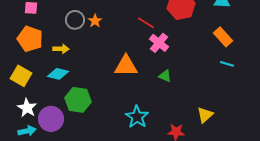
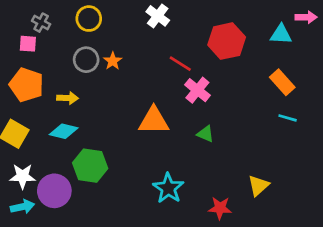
white star: (27, 108) -> (23, 176), turned -30

